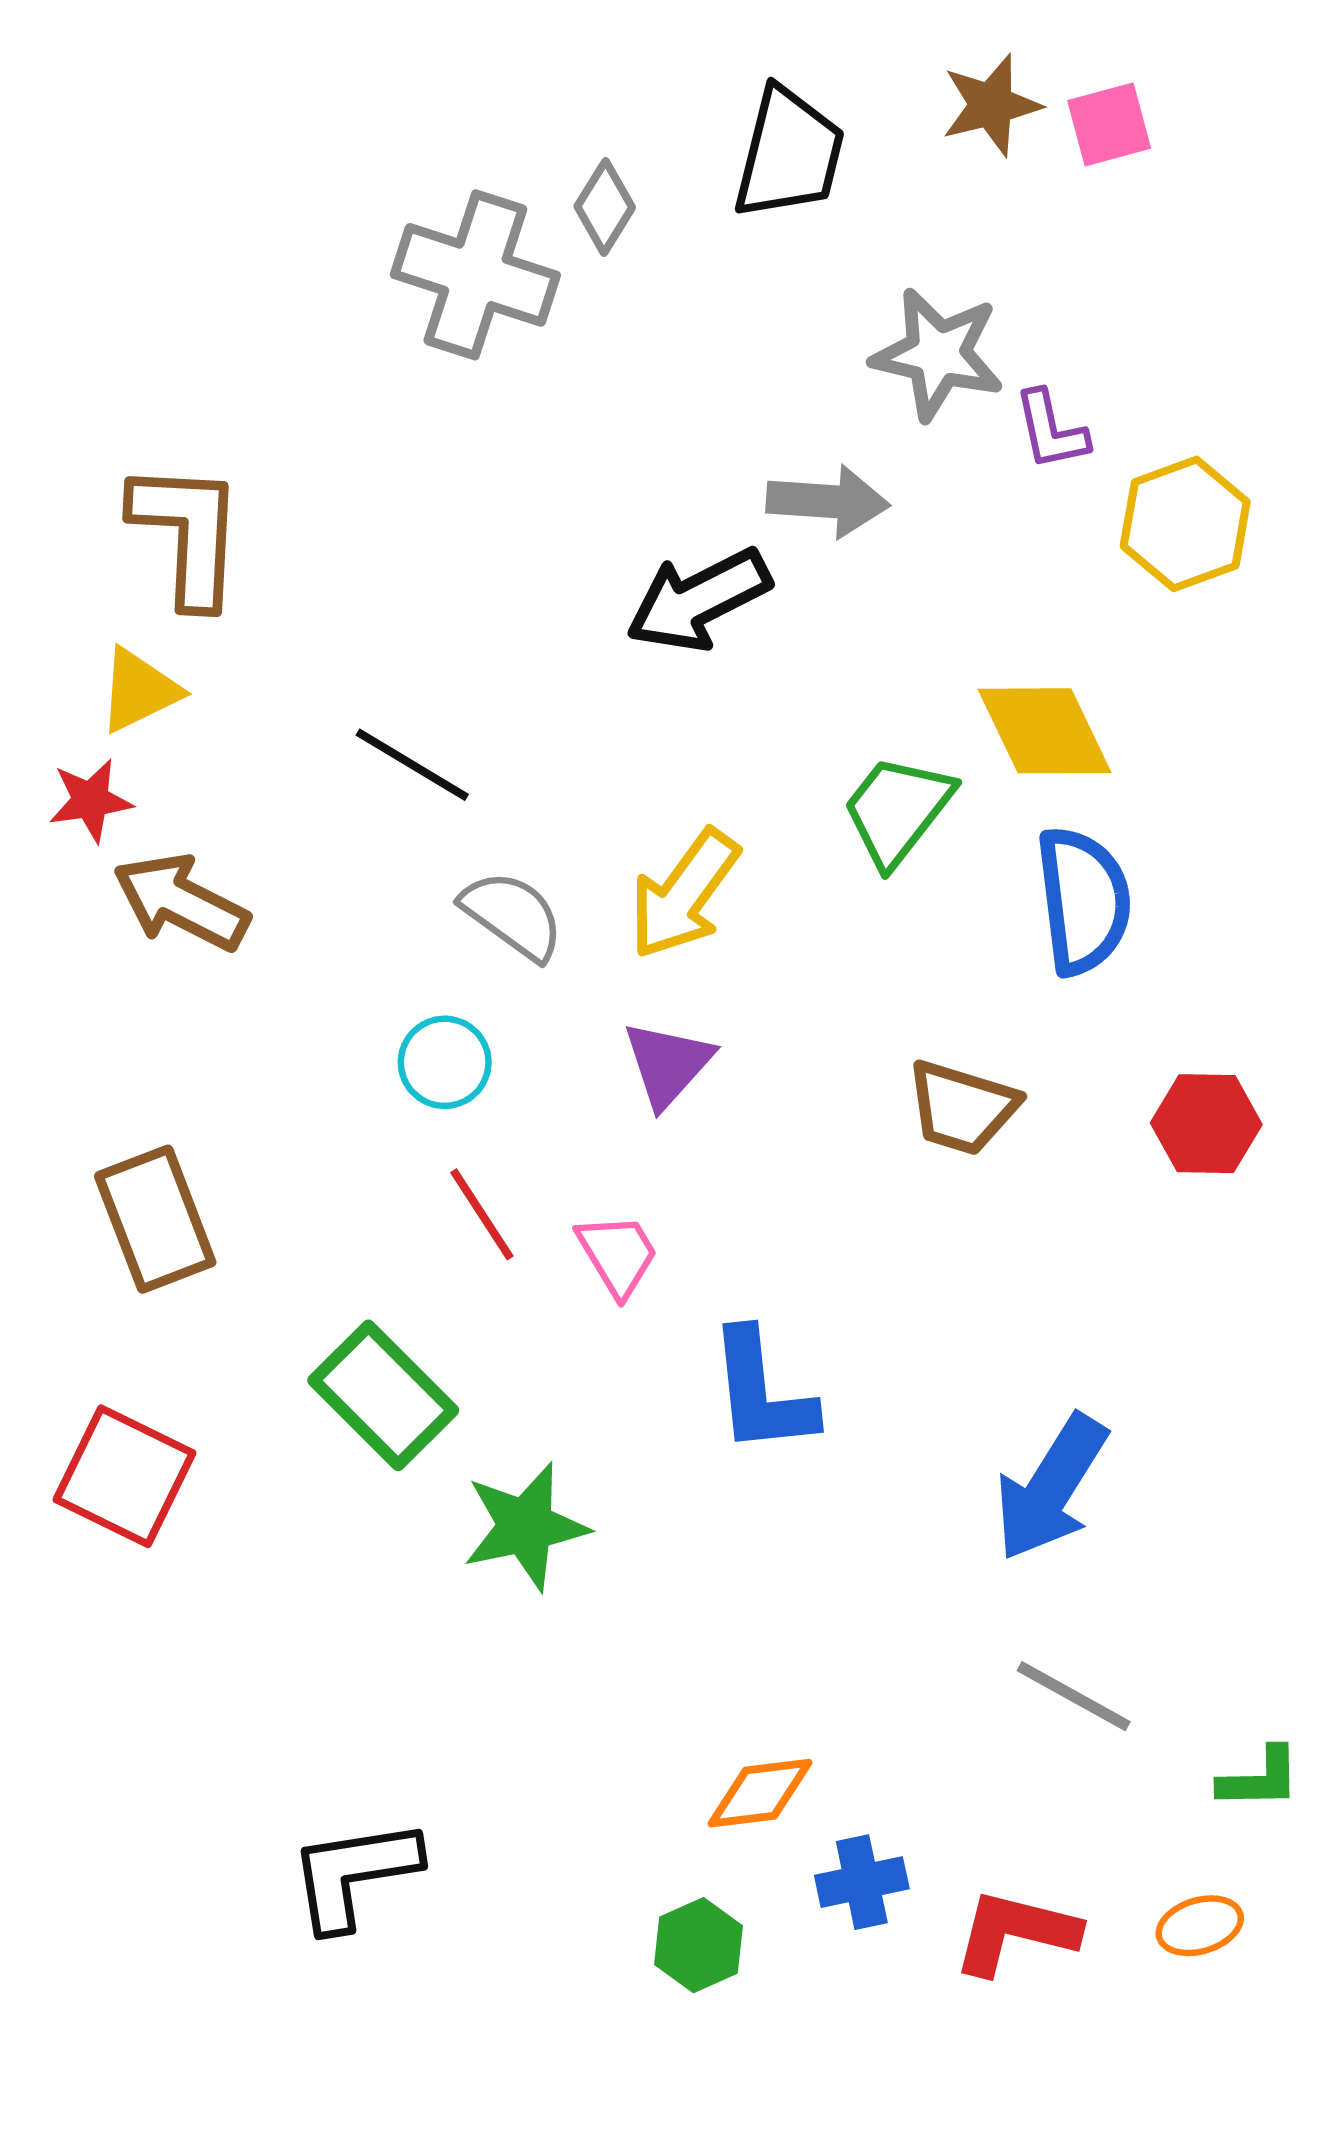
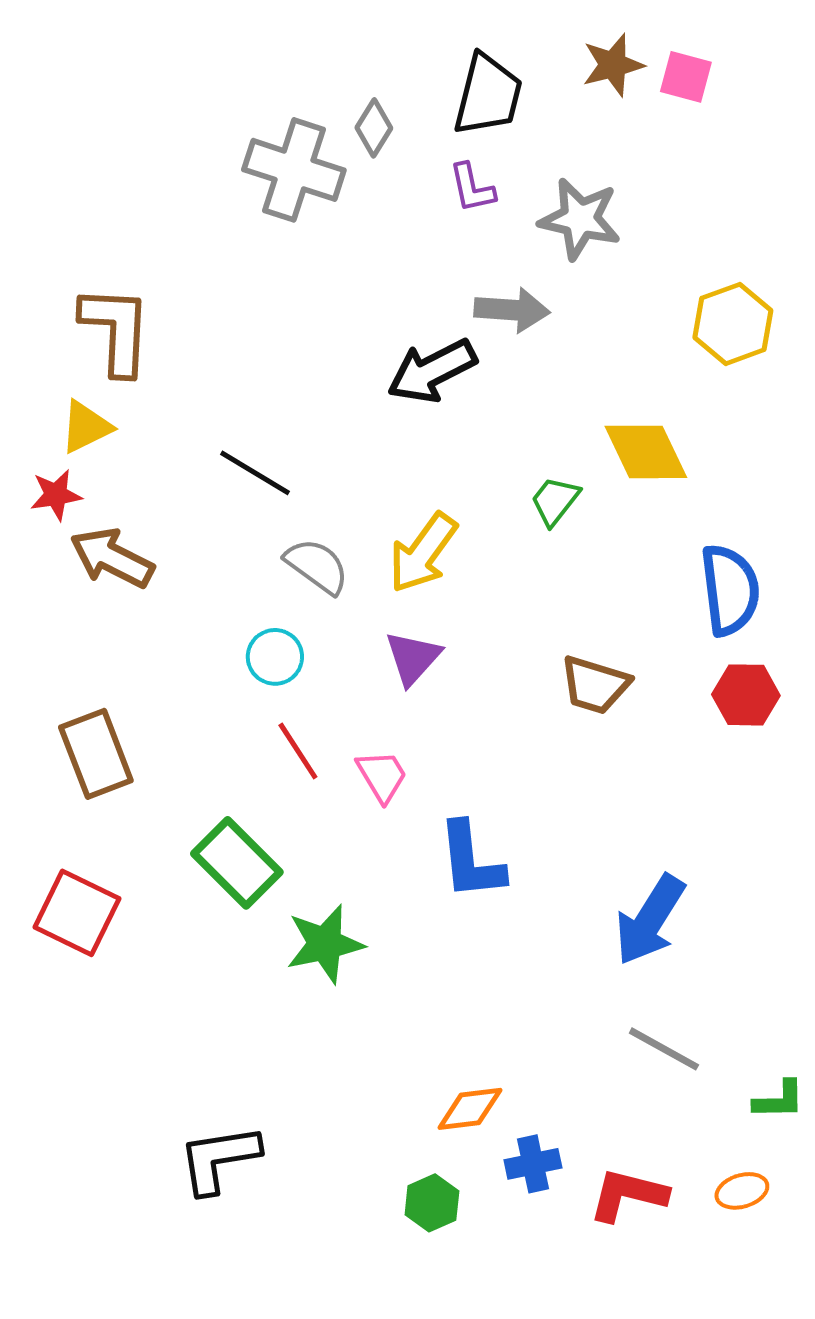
pink square: (1109, 124) -> (686, 77), turned 30
purple L-shape: (1051, 430) -> (472, 188), moved
green trapezoid: (897, 810) -> (555, 501), size x0.7
blue semicircle: (1083, 901) -> (730, 590), moved

